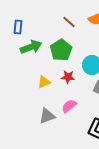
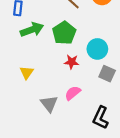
yellow triangle: (44, 82) -> (27, 73), moved, turned -32
gray triangle: (47, 116) -> (49, 104), turned -48

